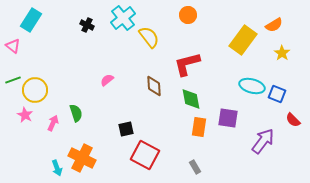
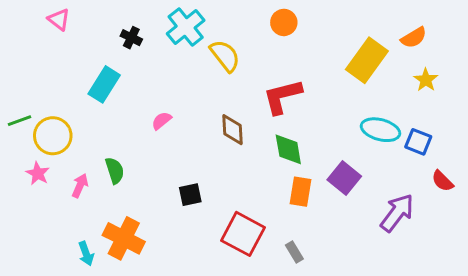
cyan rectangle: (31, 20) -> (104, 84), moved
pink triangle: (13, 46) -> (59, 19), moved
purple square: (228, 118) -> (344, 178), turned 30
red square: (145, 155) -> (243, 234), moved

